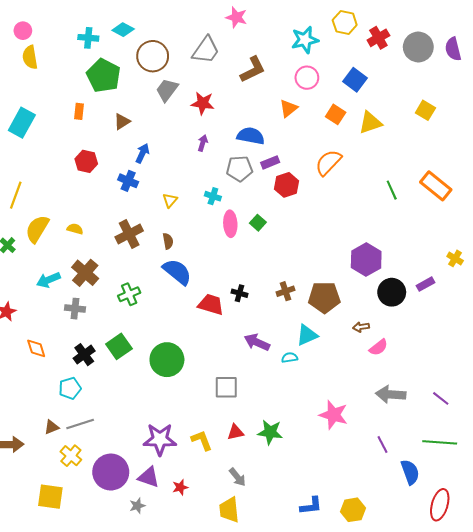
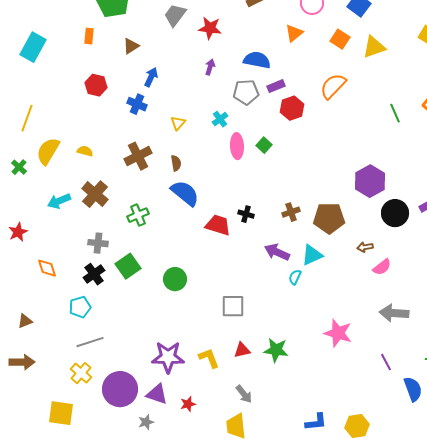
cyan cross: (213, 196) -> (220, 119), turned 35
gray cross: (75, 309) -> (98, 243), moved
purple arrow: (257, 342) -> (277, 252), moved
cyan semicircle: (290, 358) -> (295, 277), turned -56
green circle: (167, 360) -> (175, 279), size x0.7
brown triangle: (51, 427) -> (25, 321), moved

